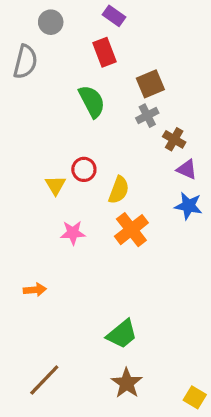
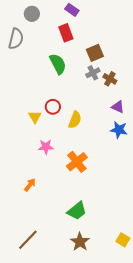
brown cross: (174, 139) -> (110, 79), moved
orange cross: (131, 230) -> (77, 162), moved
orange arrow: (35, 290) -> (30, 185), moved, turned -48
yellow square: (195, 397) -> (123, 240), moved

